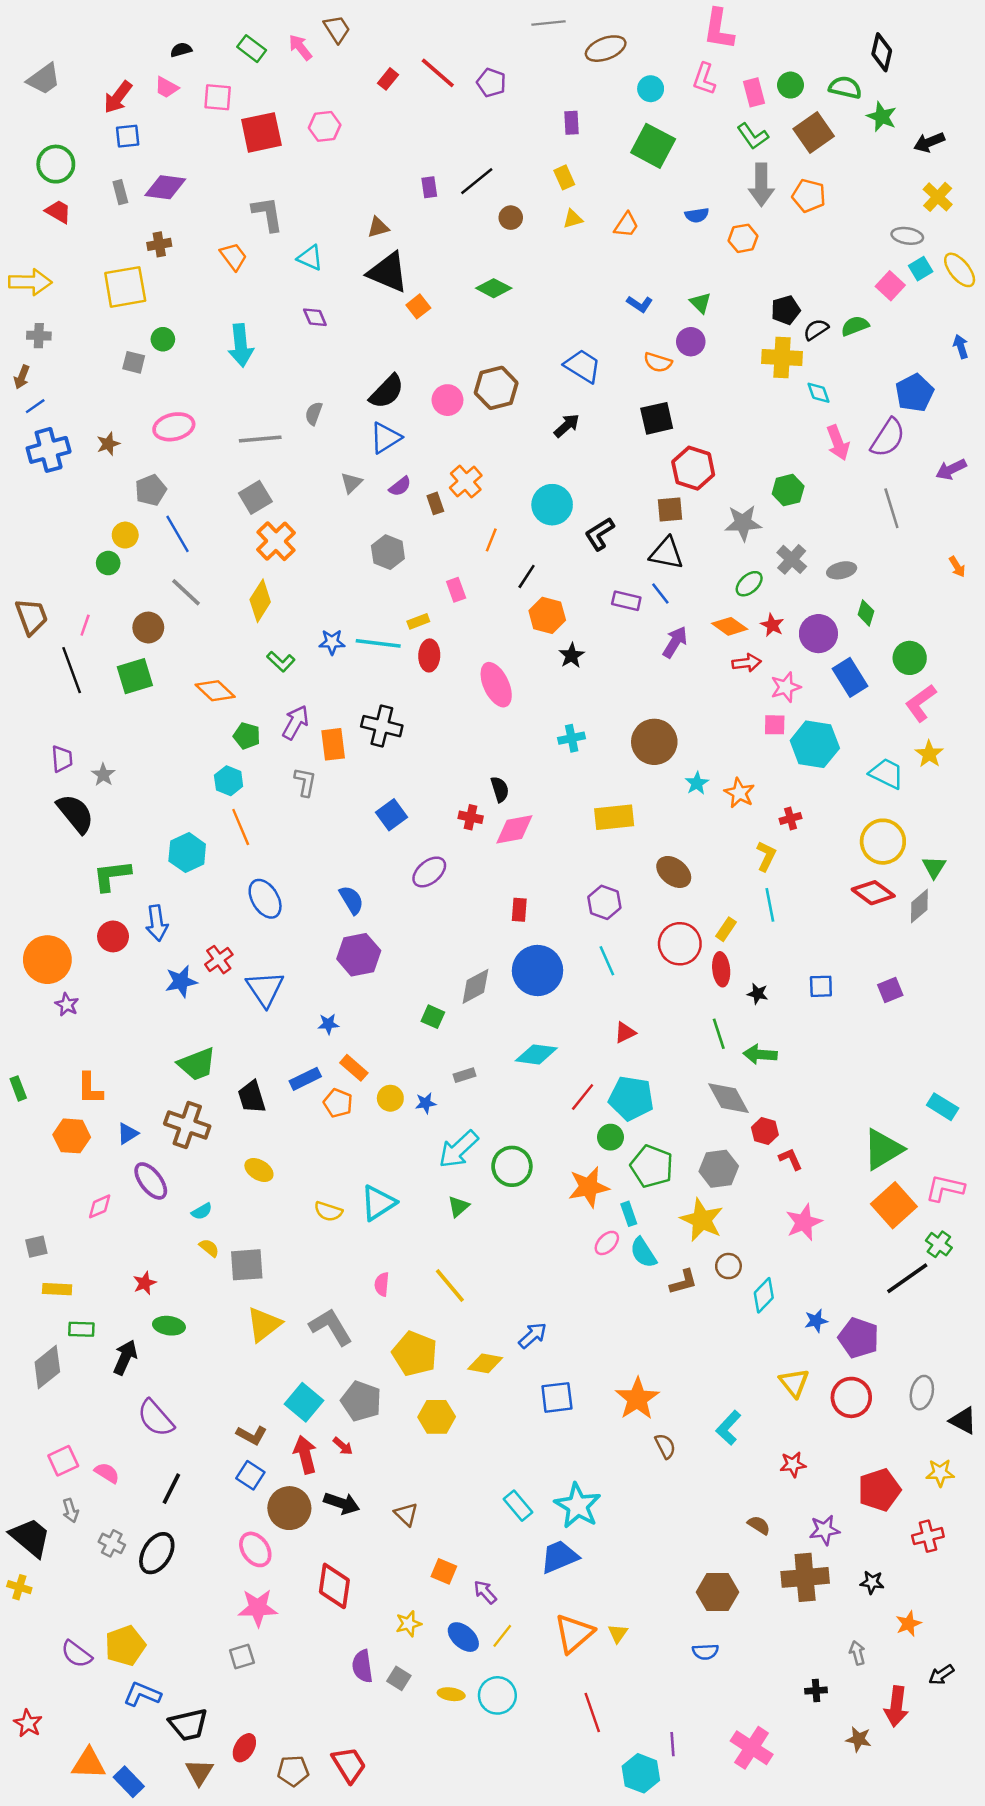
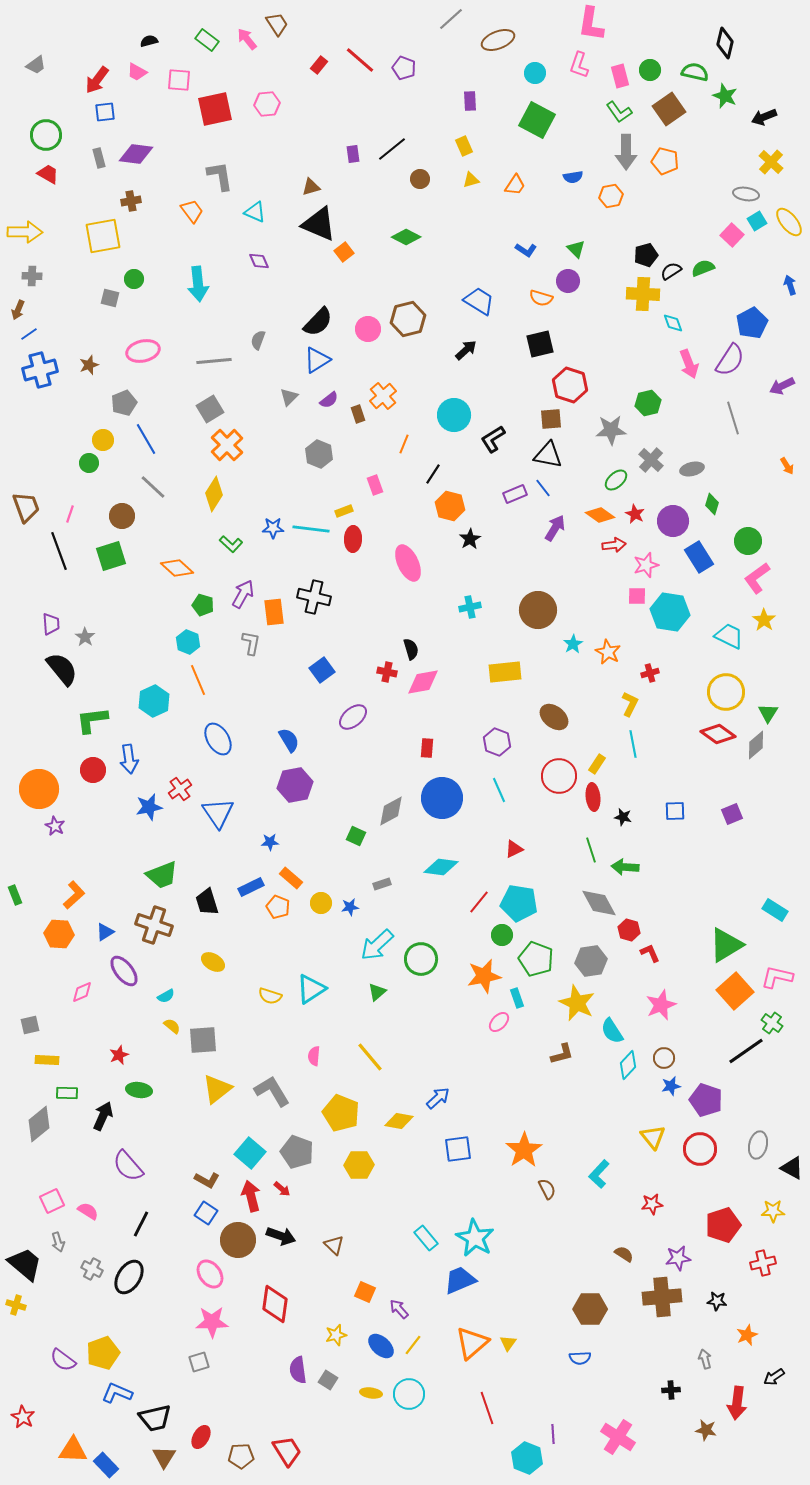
gray line: (548, 23) -> (451, 19), turned -36
gray trapezoid: (44, 79) -> (36, 65), size x0.7
purple rectangle: (626, 601) -> (515, 494), turned -35
orange L-shape: (90, 1088) -> (74, 895), turned -132
cyan semicircle: (643, 1253) -> (612, 1031), moved
brown circle: (728, 1266) -> (664, 1058), moved

